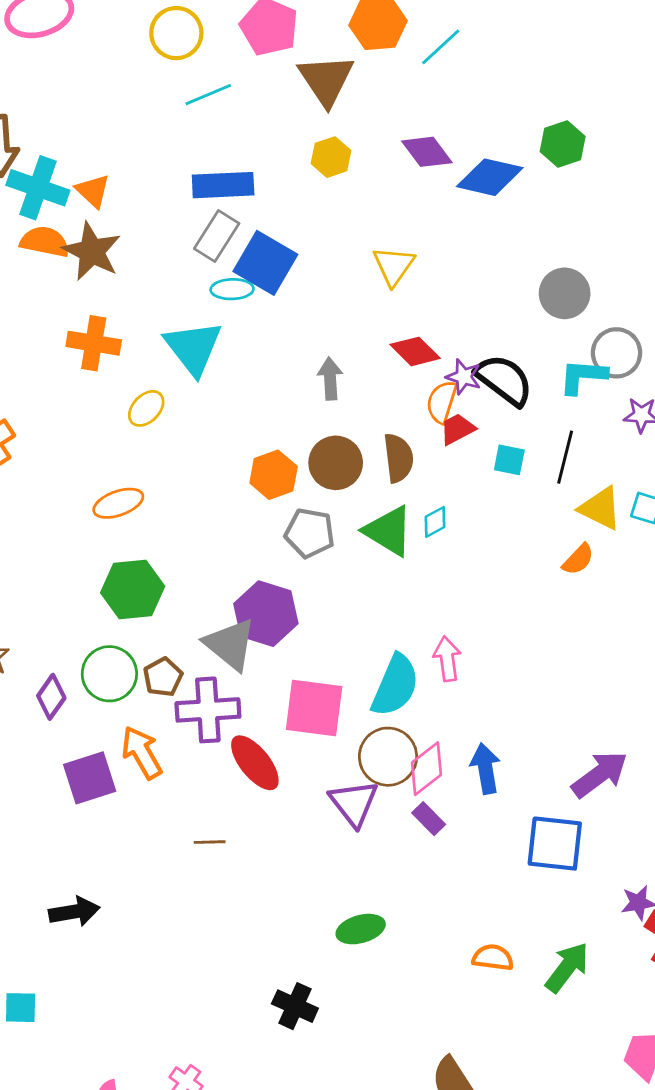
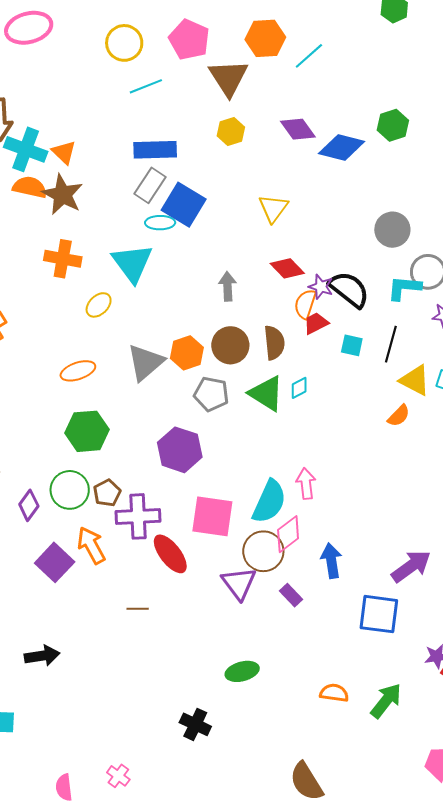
gray triangle: (230, 644) -> (145, 362), moved, turned 39
pink diamond: (427, 769) -> (288, 534), moved
purple square: (90, 778) -> (55, 562), turned -30

